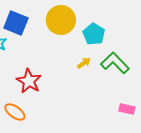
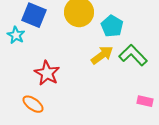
yellow arrow: (84, 63) -> (102, 55), size x1.6

